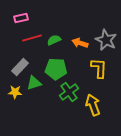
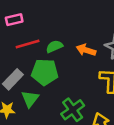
green pentagon: (56, 69) -> (45, 72), moved
green triangle: (34, 83) -> (30, 99), turned -35

